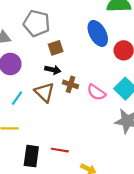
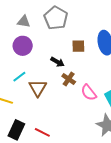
brown square: (56, 48) -> (78, 46), moved
brown triangle: (44, 92) -> (38, 88), moved

